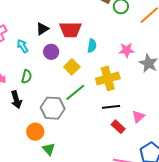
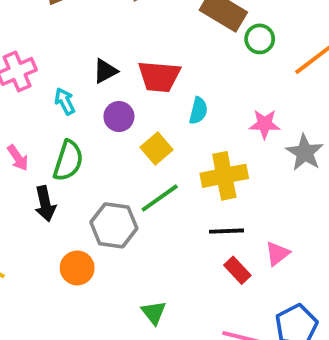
green semicircle: (27, 77) -> (68, 161), size x1.5
green triangle: (49, 149) -> (154, 313), moved

